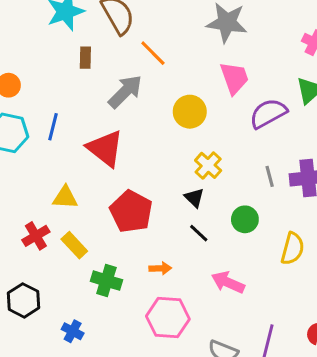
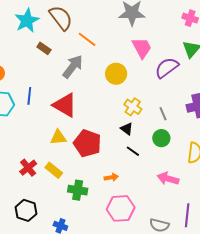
brown rectangle: (85, 58) -> (44, 48), turned -48
gray line: (270, 176) -> (163, 114), moved
yellow triangle: (65, 198) -> (58, 137), moved
pink arrow: (228, 282) -> (168, 179), moved

